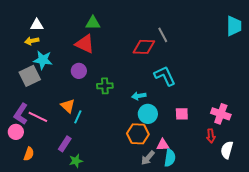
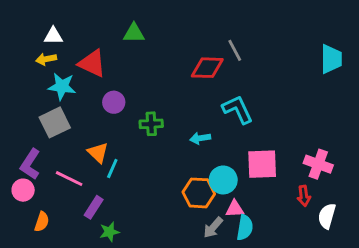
cyan trapezoid: (234, 26) -> (331, 59), moved
red triangle: (85, 44) -> (92, 63), moved
gray square: (30, 76) -> (55, 122), moved
cyan circle: (148, 114) -> (223, 180), moved
pink square: (182, 114) -> (262, 164), size x1.6
pink line: (38, 117) -> (69, 179), moved

